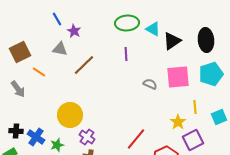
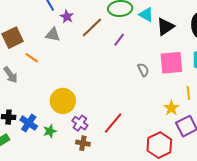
purple line: (126, 54) -> (119, 40), turned 40
brown line: (84, 65) -> (92, 28), moved
gray semicircle: (150, 84) -> (143, 70), turned 40
red line: (136, 139) -> (113, 123), moved

